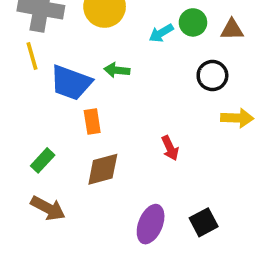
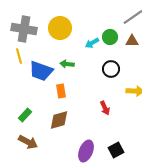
black circle: (212, 76) -> (111, 69), moved
orange rectangle: (92, 121) -> (61, 91), moved
red arrow: (170, 148) -> (105, 108), moved

